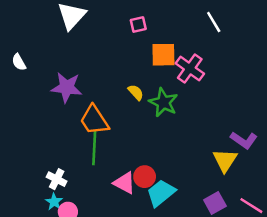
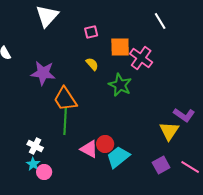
pink square: (138, 25) -> (91, 32), moved
yellow semicircle: (136, 92) -> (92, 64), moved

